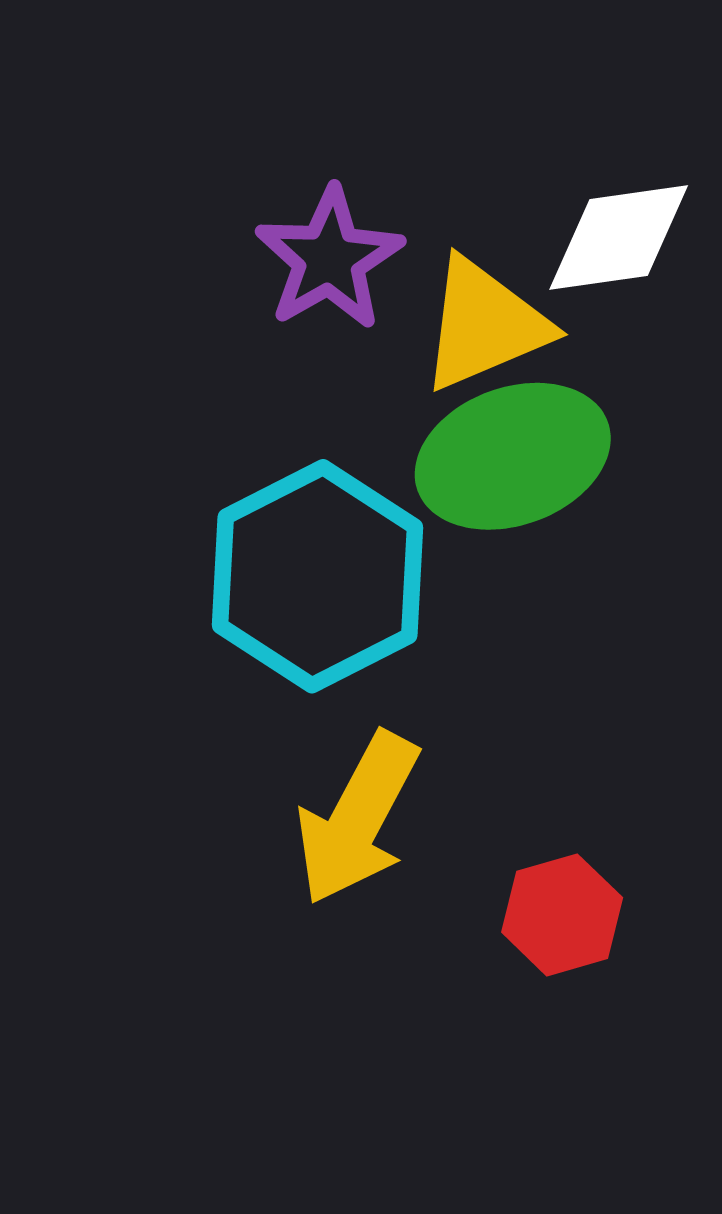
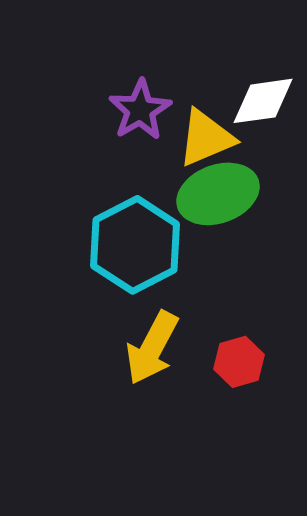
red hexagon: (562, 915) -> (239, 362), moved

